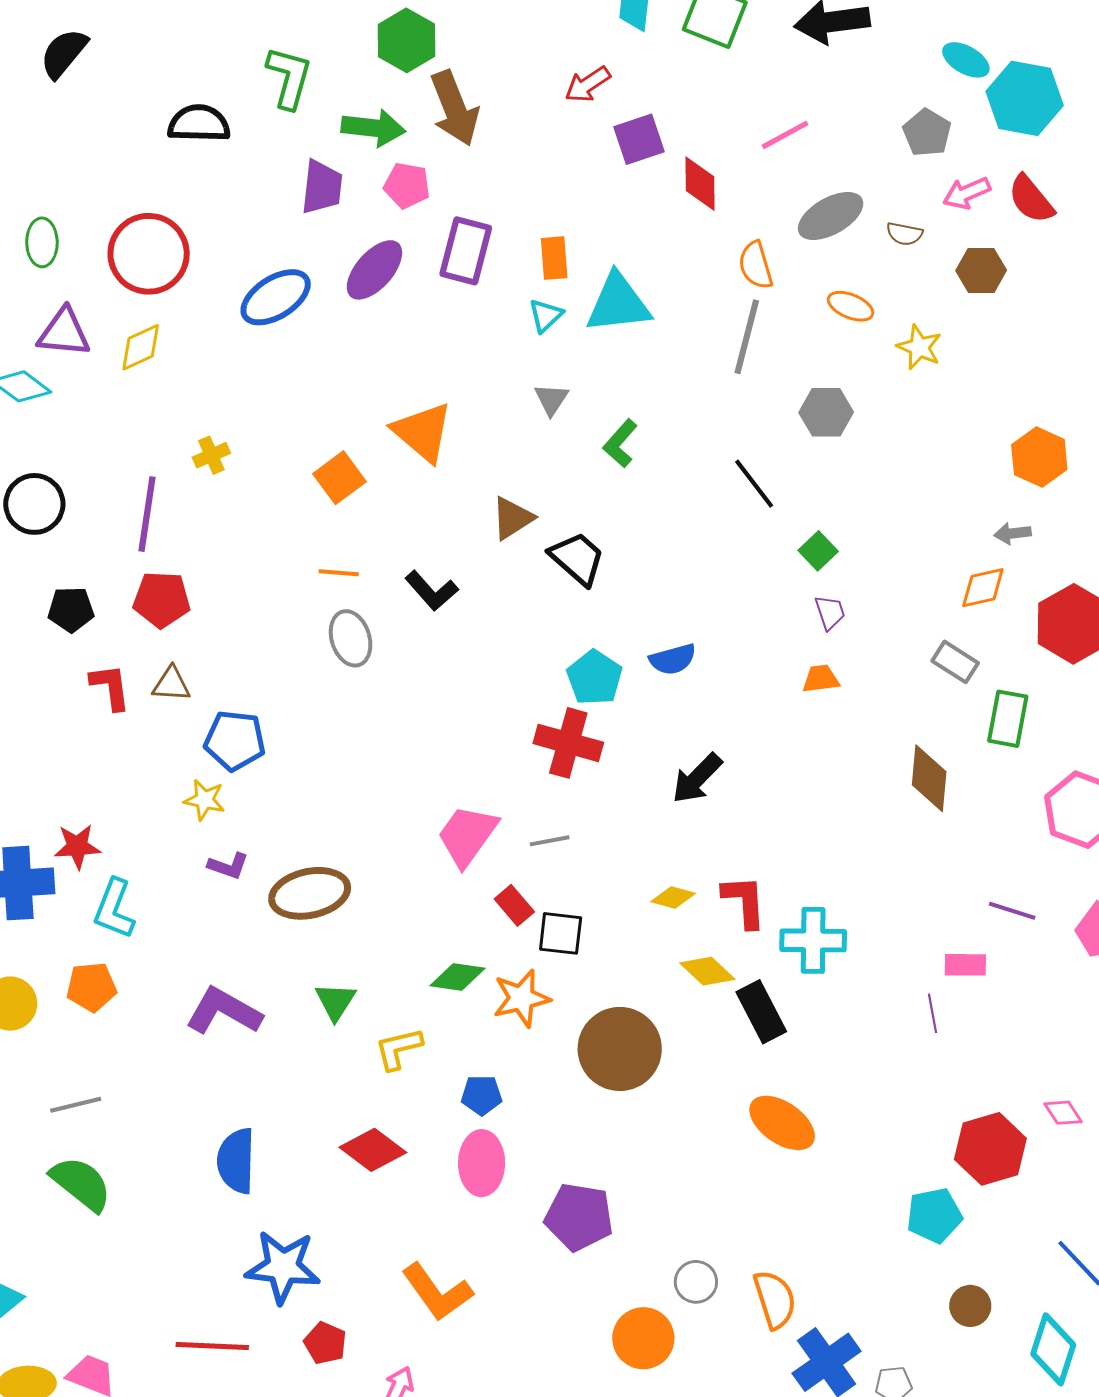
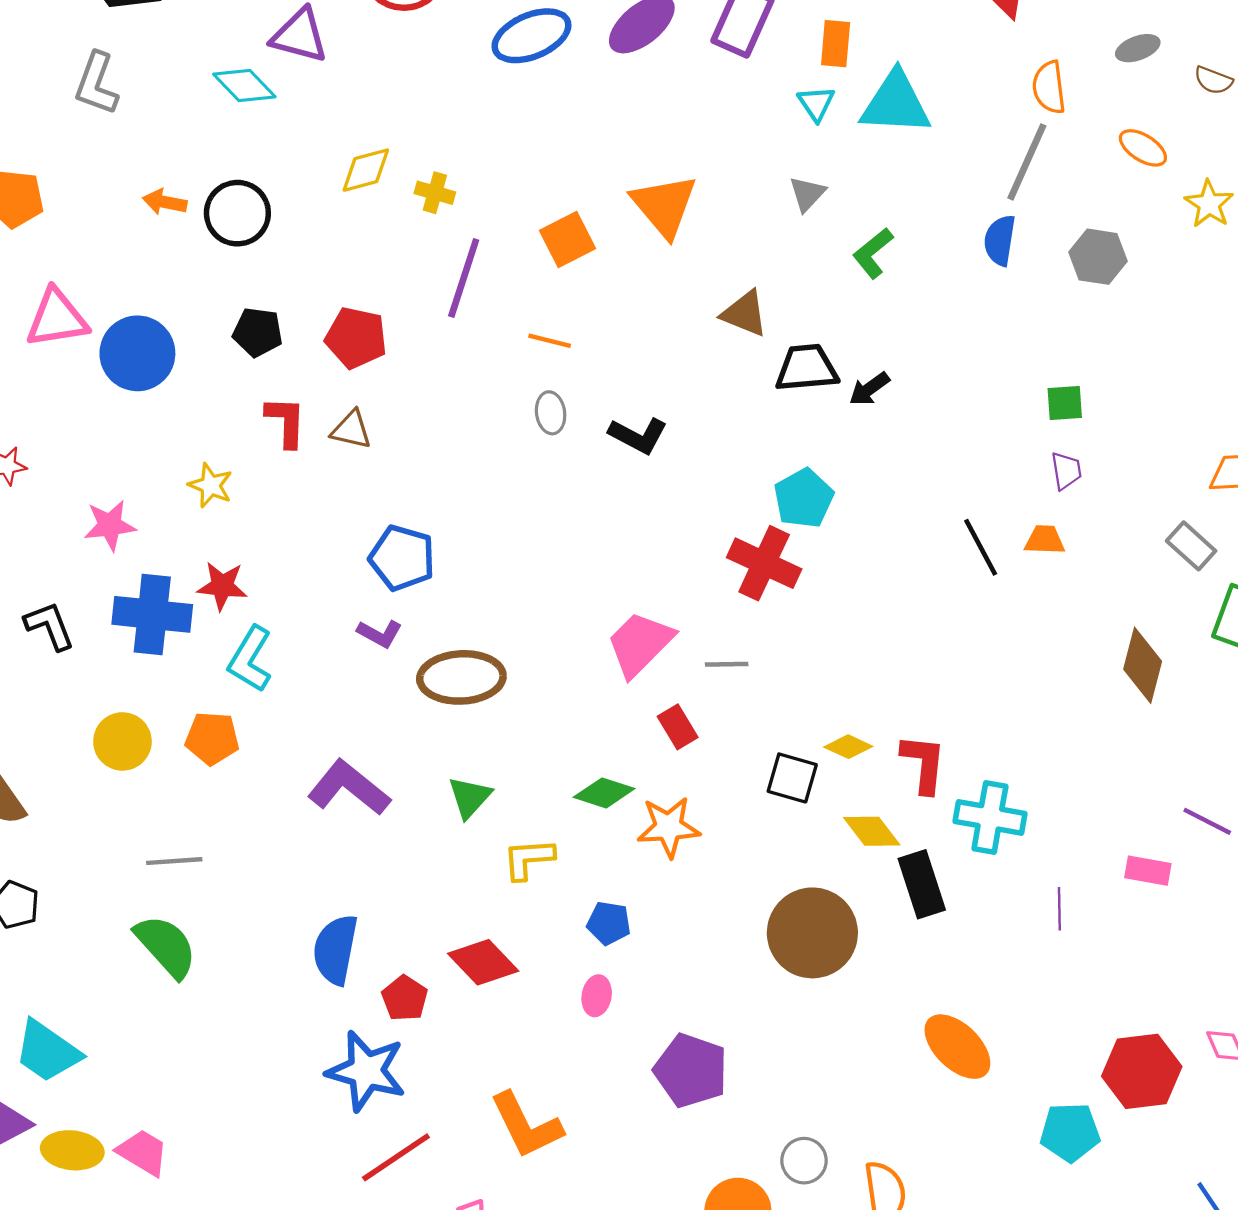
gray ellipse: (831, 216) -> (1138, 48), size x0.6
cyan triangle: (546, 316) -> (816, 103), turned -30
yellow diamond: (141, 347) -> (366, 170), moved
yellow cross: (211, 455) -> (435, 193), turned 30
black line: (754, 484) -> (981, 547), moved
purple line: (147, 514) -> (464, 278), moved
brown triangle: (512, 518) -> (745, 314), turned 45
green square: (818, 551) -> (1065, 403), turned 30
black trapezoid: (577, 558) -> (807, 368), turned -56
black L-shape: (432, 591) -> (638, 436), moved, turned -30
gray ellipse: (351, 638) -> (551, 413), size x0.7
blue semicircle: (673, 659) -> (1000, 240), moved, turned 105
blue pentagon: (235, 740) -> (402, 558), moved
black arrow: (697, 778) -> (869, 389), moved, size x0.7
yellow star: (204, 800) -> (211, 485), moved
black square: (561, 933) -> (792, 778), moved
purple line: (932, 1013) -> (1059, 909), moved
brown circle: (620, 1049) -> (812, 933), moved
orange ellipse: (782, 1123) -> (957, 1047), moved
pink ellipse: (482, 1163) -> (597, 996), size x0.6
red pentagon: (325, 1343) -> (405, 998), moved
red line: (212, 1346) -> (396, 1157), moved, turned -46

